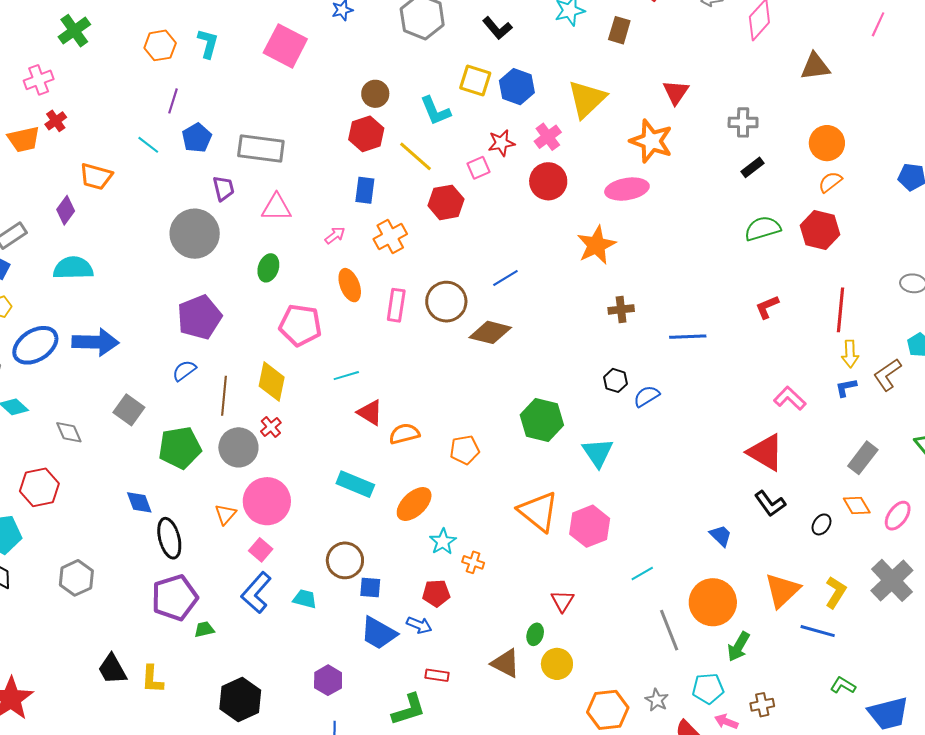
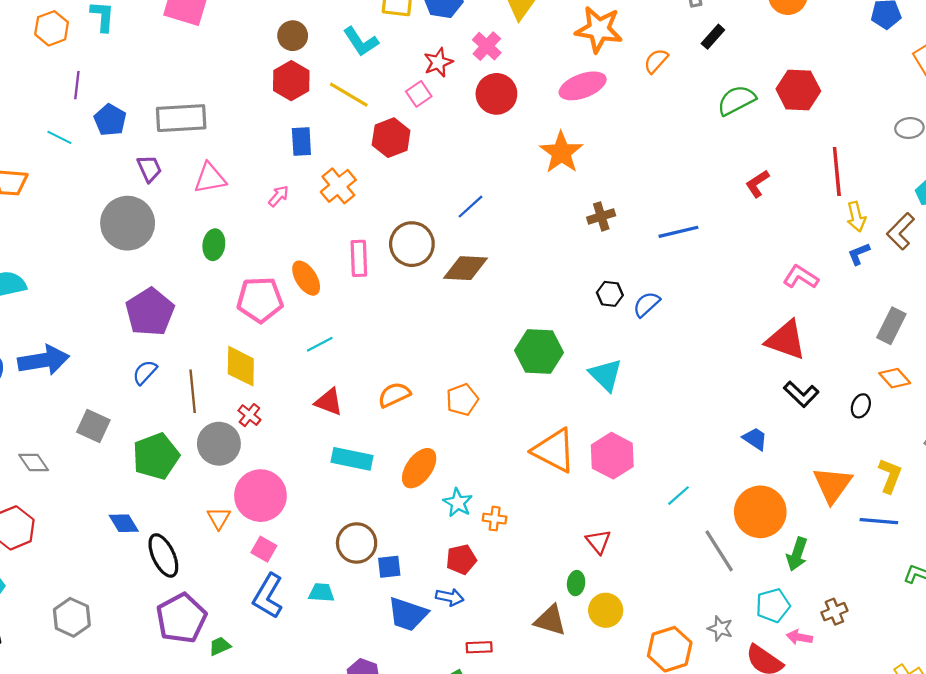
orange semicircle: (830, 182) -> (656, 61), moved
orange ellipse: (350, 285) -> (306, 278), moved
red triangle: (370, 413) -> (329, 402), moved

